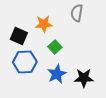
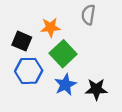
green square: (55, 47) -> (63, 54), size x1.6

